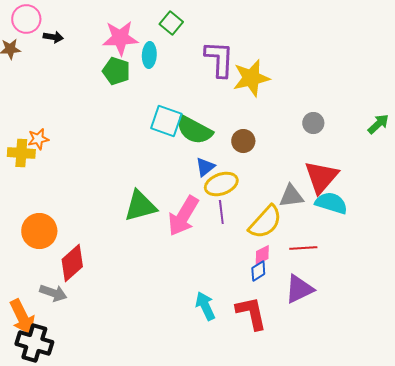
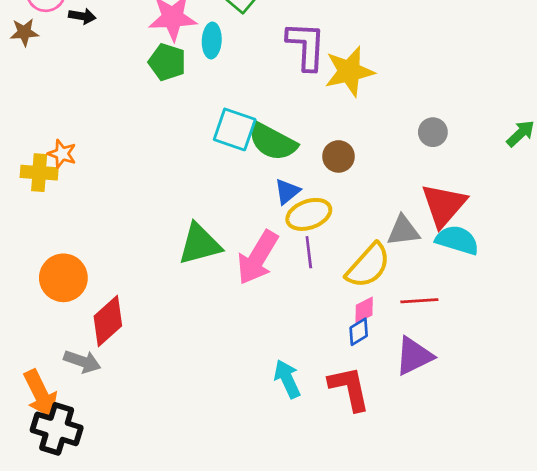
orange star: (38, 139) -> (62, 154), turned 30

